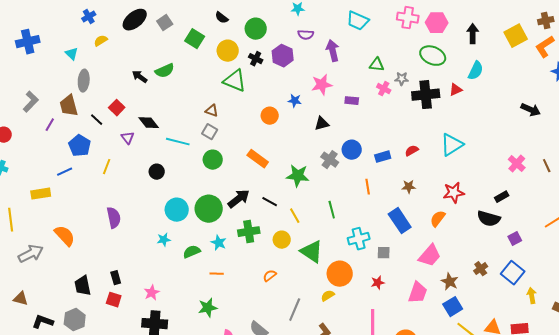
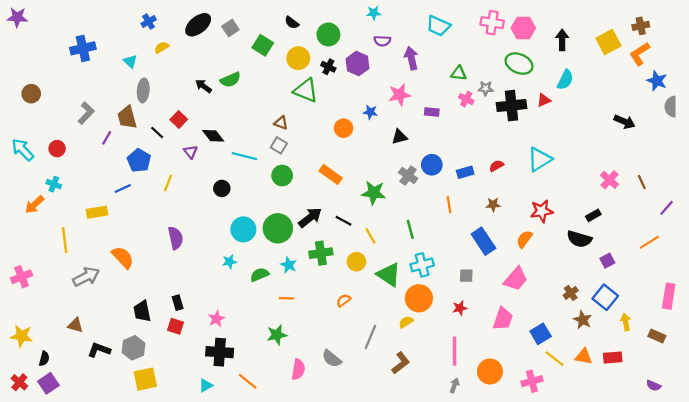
cyan cross: (359, 239) -> (422, 265), moved
brown star: (450, 282) -> (583, 320), moved

